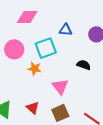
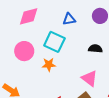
cyan square: (46, 48) -> (54, 42), turned -30
pink triangle: (60, 87) -> (89, 78), moved

